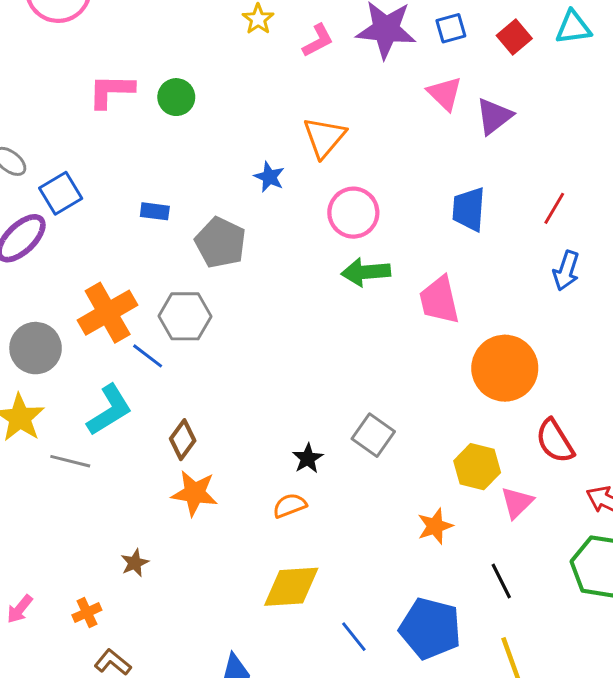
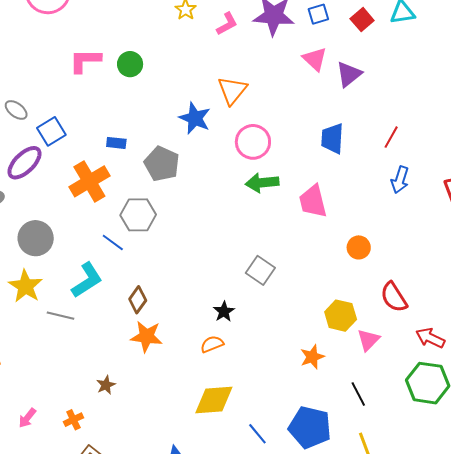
blue star: (269, 177) -> (195, 118), size x1.5
orange cross: (108, 313) -> (89, 181), moved
orange circle: (505, 368) -> (359, 247), size x0.5
gray square: (373, 435) -> (260, 270), moved

